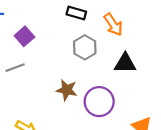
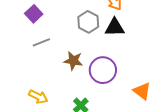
black triangle: (125, 63) -> (115, 27), moved
gray line: (15, 68) -> (41, 42), moved

